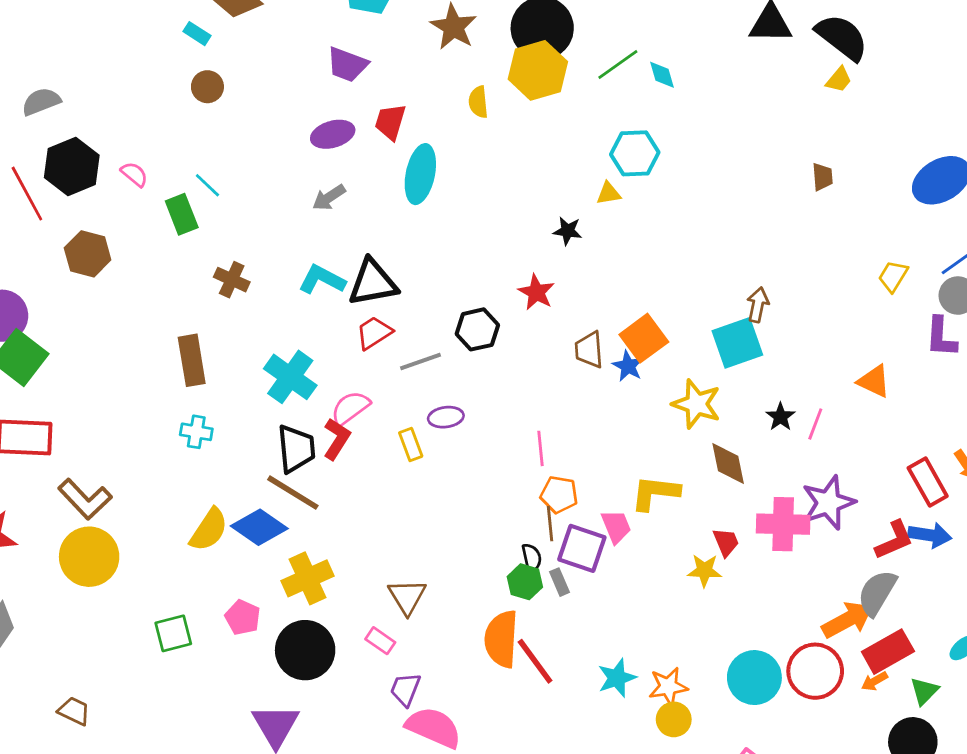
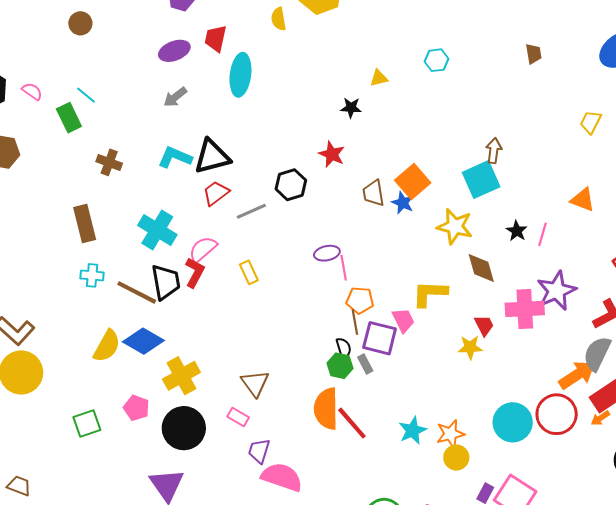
cyan hexagon: (635, 153) -> (437, 60), moved, size x0.7
purple ellipse: (446, 417) -> (327, 253), moved
brown line: (293, 493) -> (137, 292), moved

